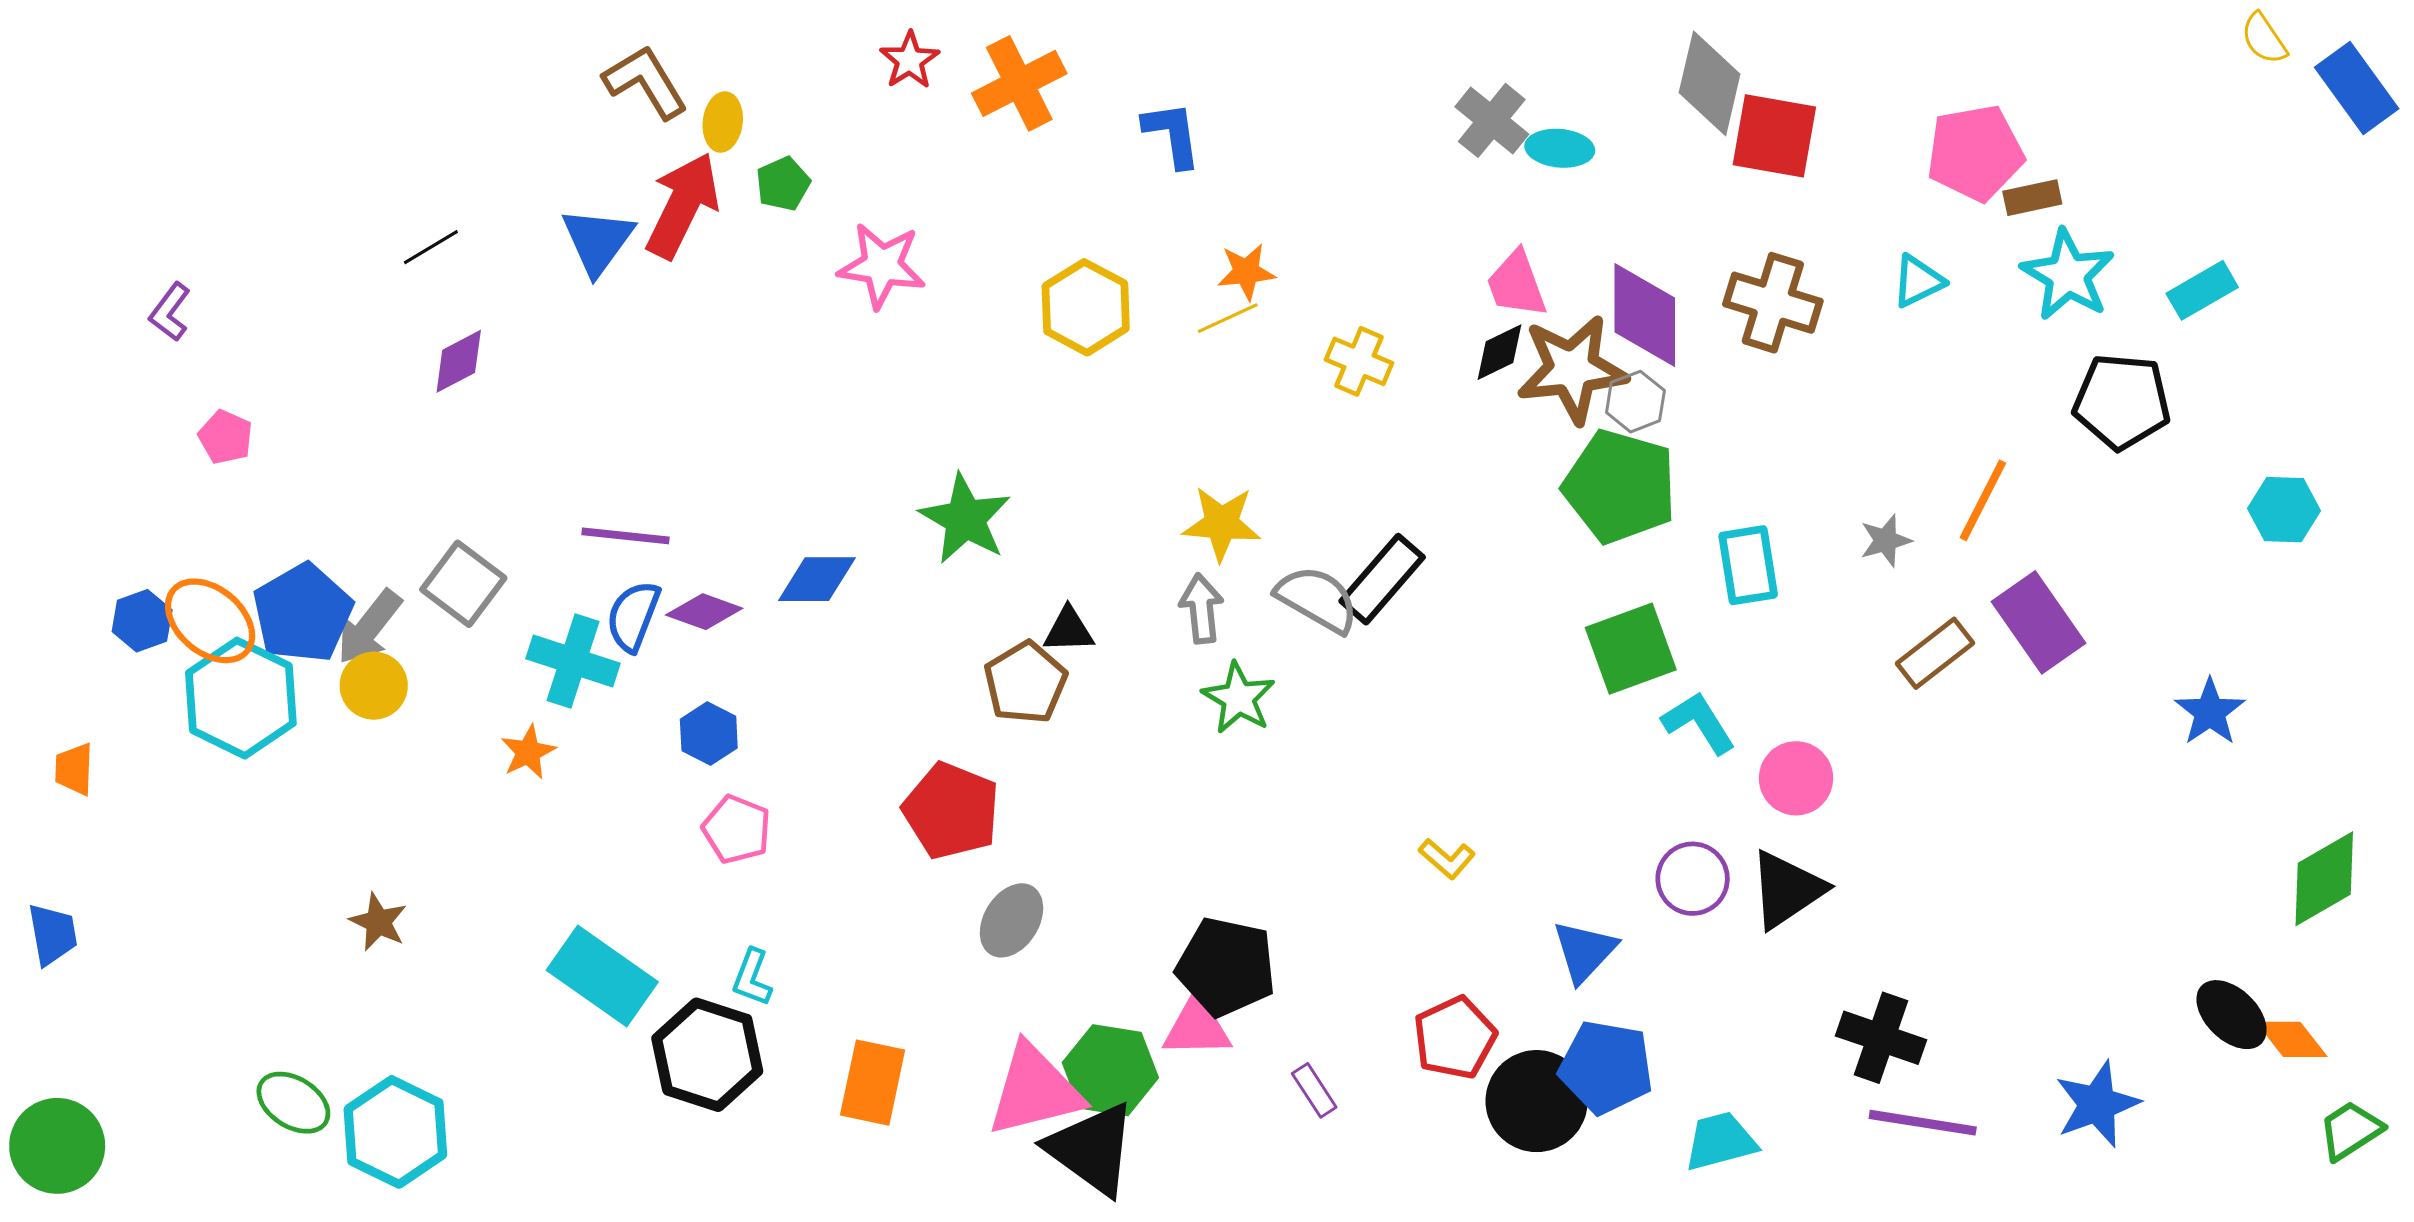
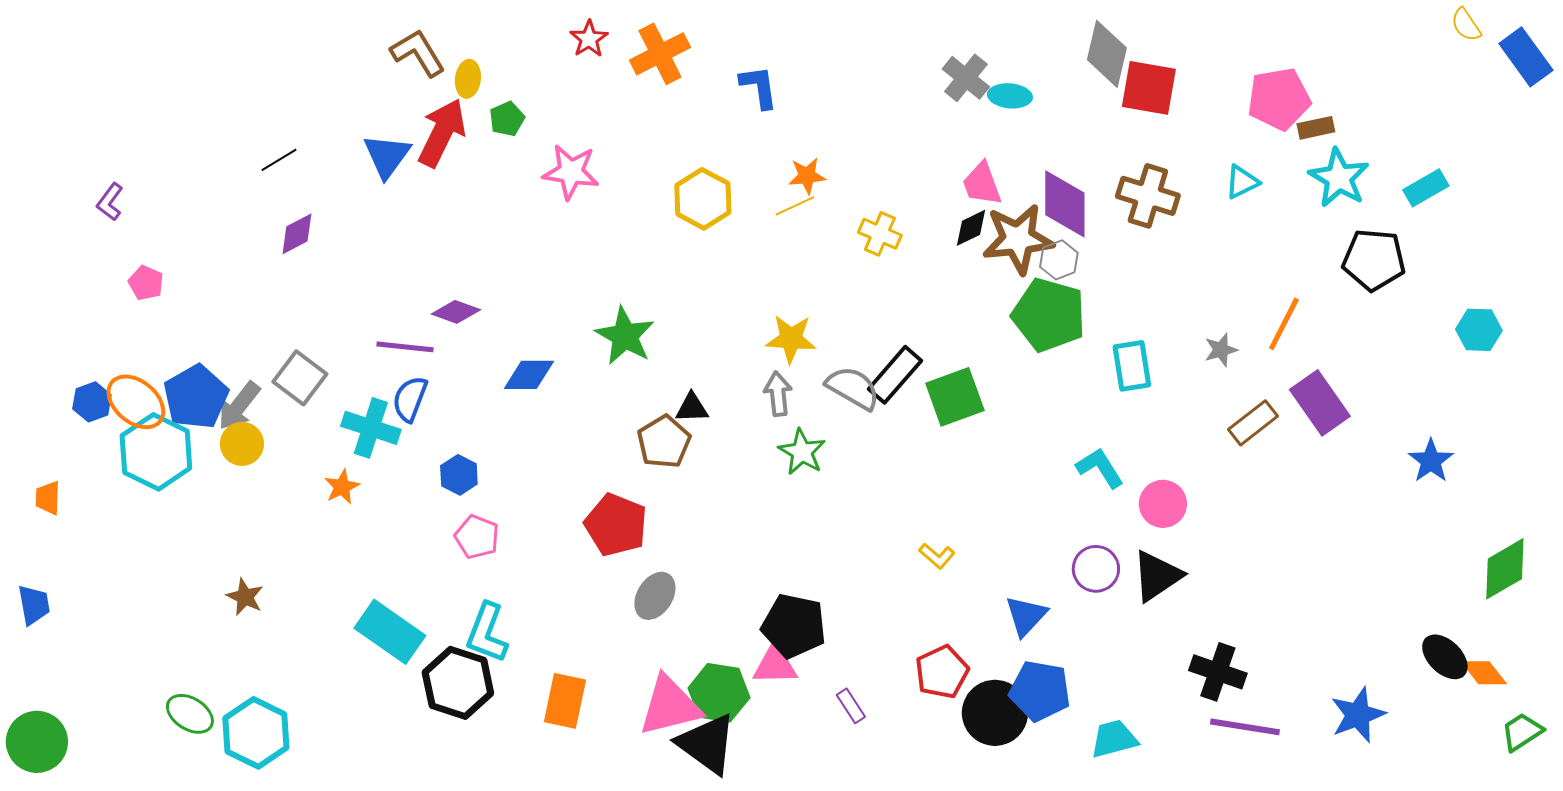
purple diamond: (704, 612) -> (456, 312), moved
green square: (1631, 649) -> (955, 397), moved
cyan L-shape: (752, 978) -> (487, 633), size x1.6

